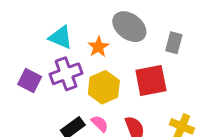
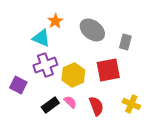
orange star: (98, 47) -> (55, 21), moved
purple square: (30, 81) -> (18, 85), moved

